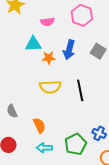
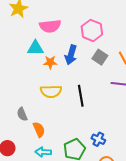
pink hexagon: (82, 15) -> (92, 30), moved
pink semicircle: (47, 22) -> (50, 26), size x1.5
gray semicircle: (12, 111) -> (22, 114), moved

